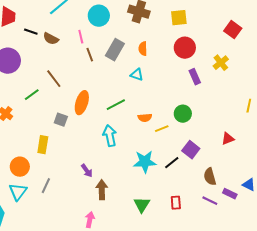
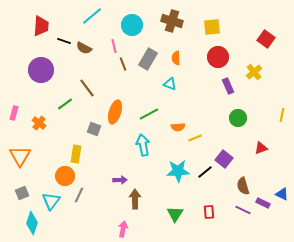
green circle: (183, 114) -> (238, 118), moved
orange circle: (20, 167) -> (65, 176), moved
purple arrow: (87, 171) -> (120, 180), turned -56

